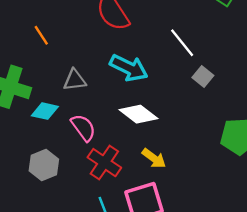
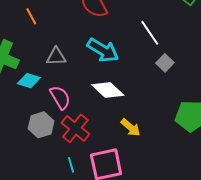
yellow arrow: (154, 158) -> (130, 127), moved
gray hexagon: (44, 165) -> (41, 125), moved

